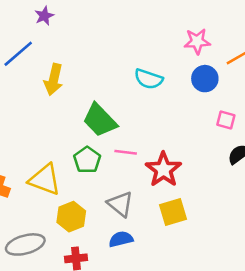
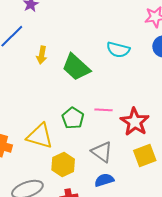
yellow arrow: (54, 79) -> (42, 55), size x0.7
green trapezoid: (100, 120) -> (76, 67), moved

